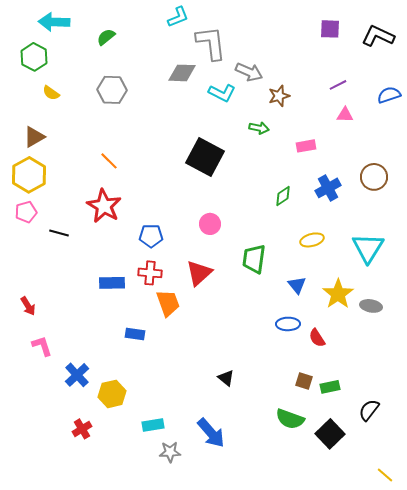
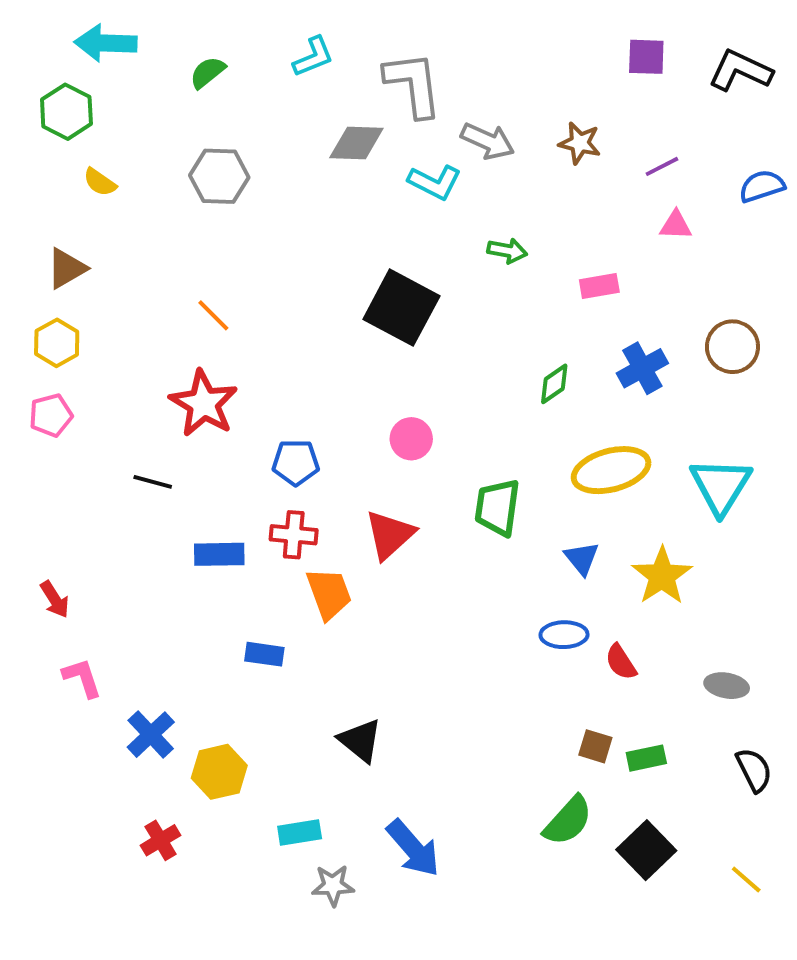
cyan L-shape: (178, 17) -> (313, 57), moved
brown star: (279, 96) -> (580, 143), moved, turned 30
yellow hexagon: (29, 175) -> (57, 343), size x0.7
black line: (59, 233) -> (153, 482), moved
yellow ellipse: (312, 240) -> (611, 470), size x1.6
gray ellipse: (371, 306) -> (727, 686), moved
black triangle: (226, 378) -> (360, 740), moved, size x1.4
black semicircle: (369, 410) -> (754, 770), moved, turned 115
green semicircle: (290, 419) -> (568, 821), turned -68
yellow line: (385, 475) -> (746, 879), moved

